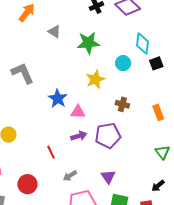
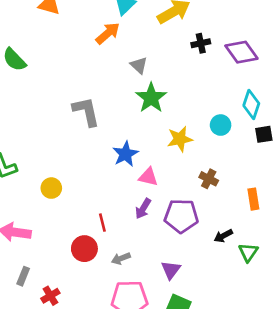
green star: (88, 43) -> (151, 98), moved, turned 30
purple arrow: (79, 136) -> (143, 209), turned 126
red circle: (27, 184) -> (84, 249), moved
black arrow: (158, 186) -> (223, 236), moved

